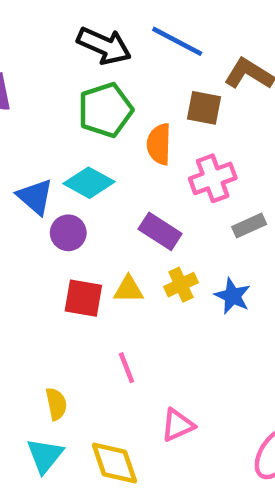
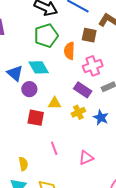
cyan diamond: (89, 183) -> (39, 67), turned 30
purple rectangle: (160, 231) -> (83, 90), moved
yellow triangle: (129, 289) -> (55, 103), moved
pink triangle: (178, 425) -> (86, 158), moved

